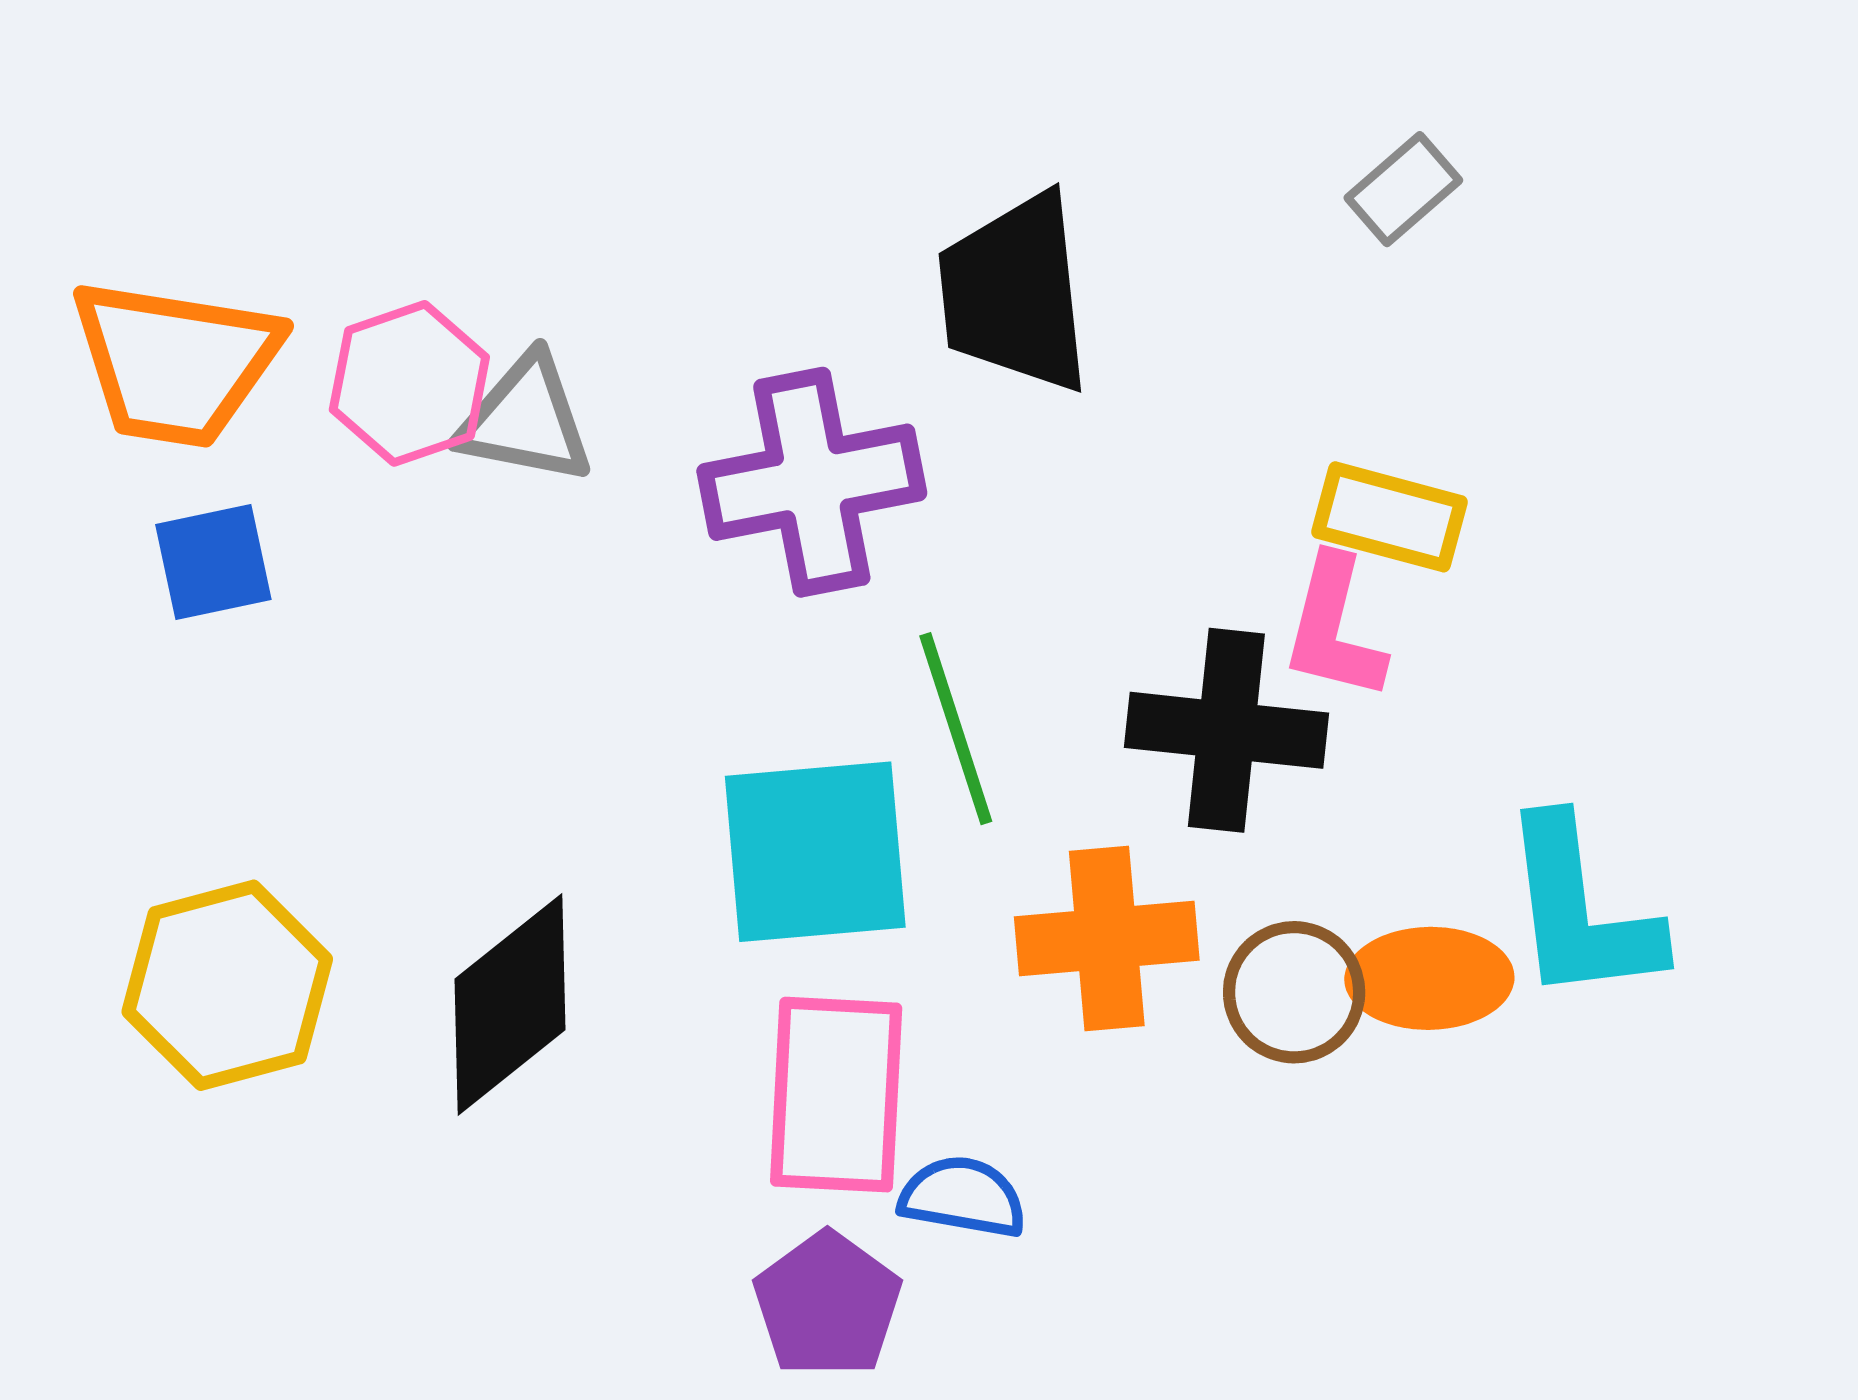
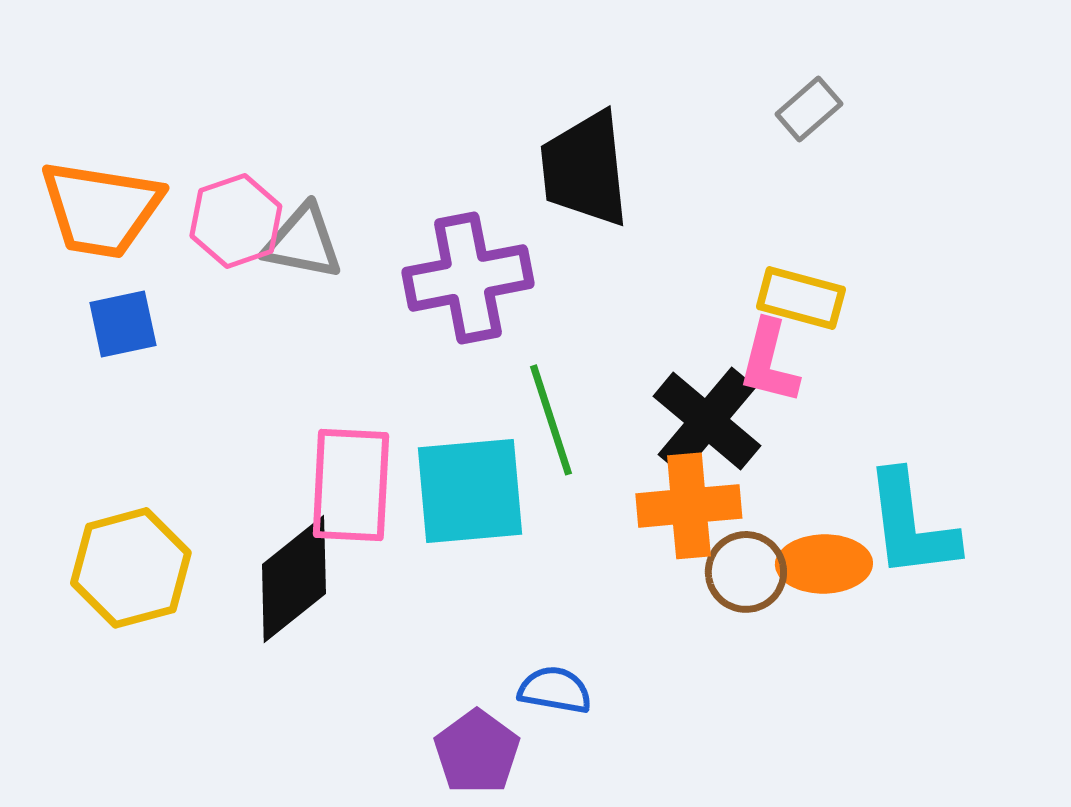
black cross: (1226, 730) -> (707, 421), turned 34
orange cross: (1107, 938) -> (689, 506), moved
pink rectangle: (836, 1095) -> (351, 485), moved

